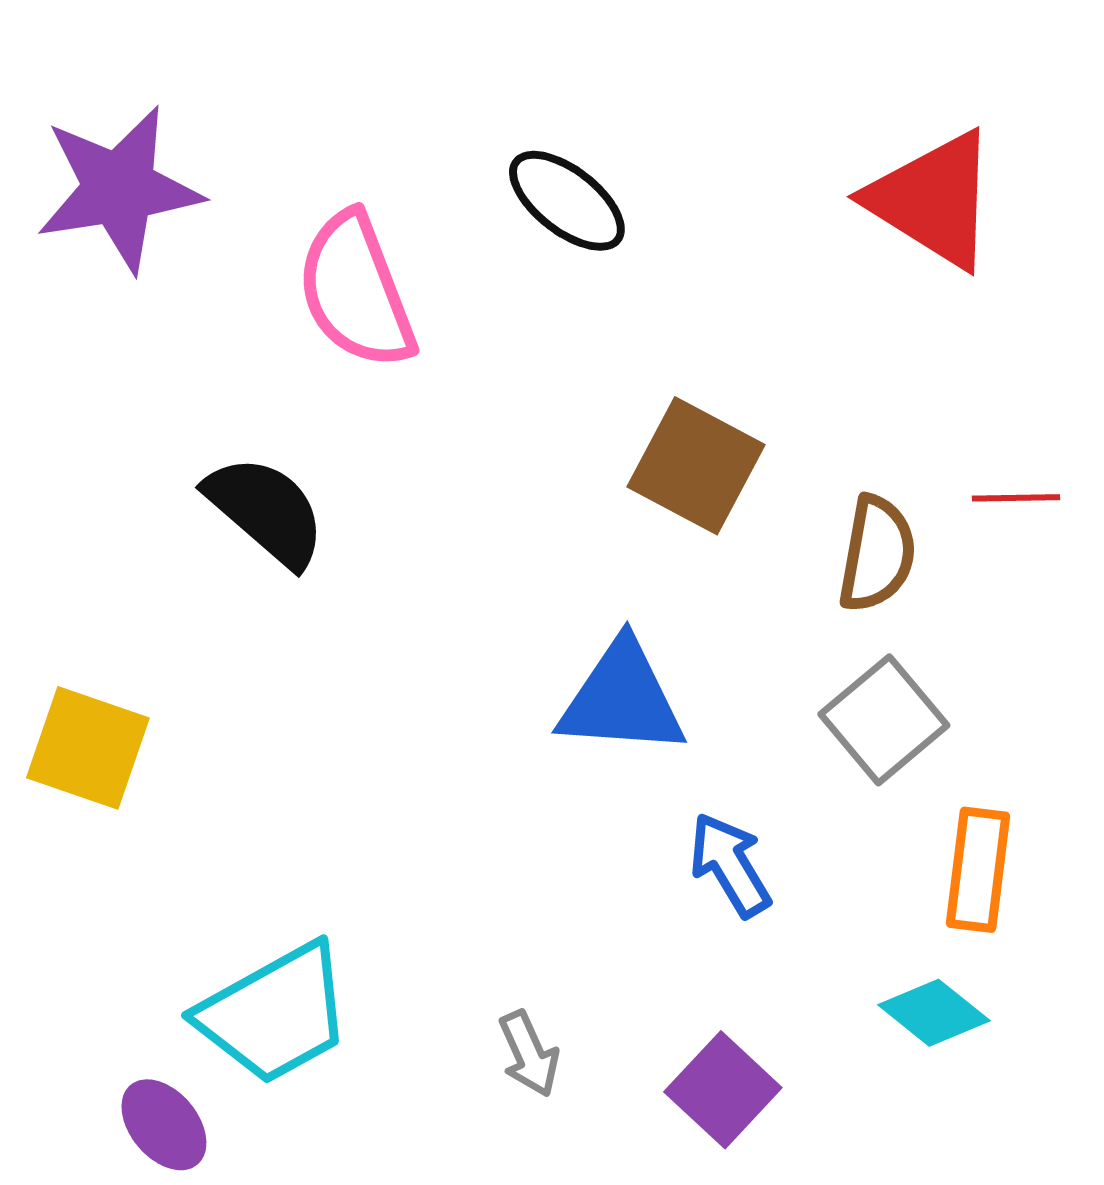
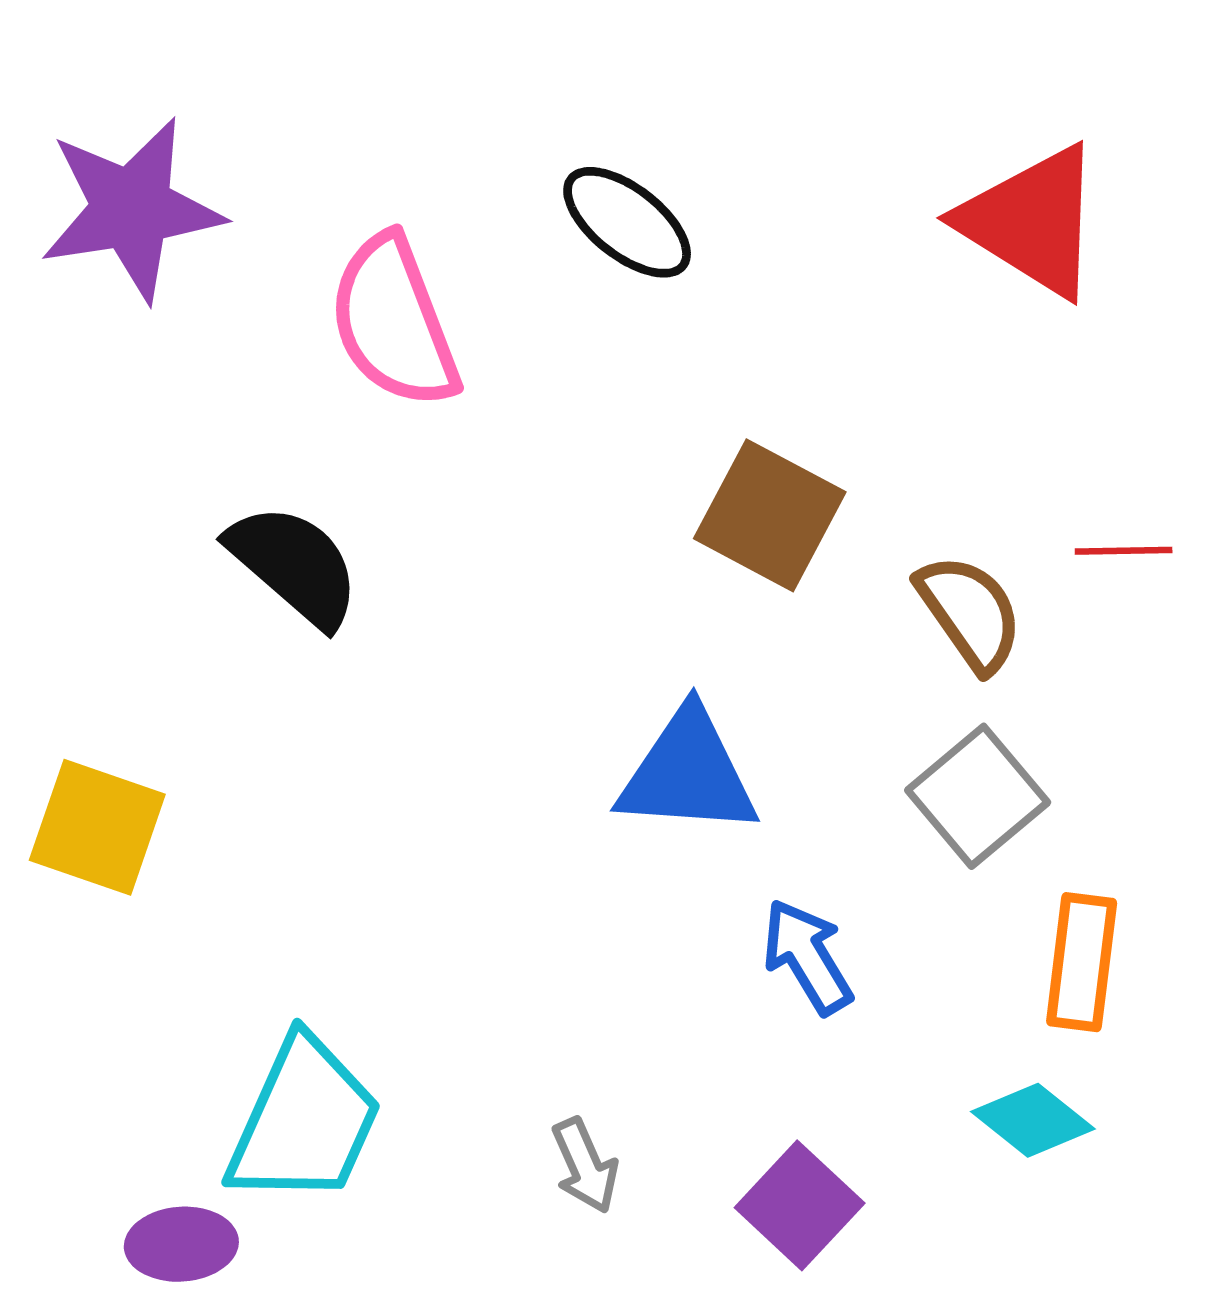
brown semicircle: (877, 554) -> (970, 613), turned -45
cyan trapezoid: (275, 1014) -> (304, 1121), turned -37
purple ellipse: (164, 1125) -> (181, 1244), turned -54

